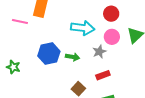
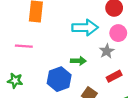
pink line: (20, 21) -> (24, 46), moved
blue hexagon: (49, 54) -> (59, 79), moved

